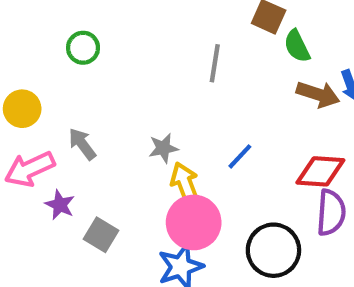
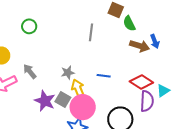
blue line: (240, 156) -> (104, 76), turned 56
red diamond: (320, 171) -> (141, 82), turned 30
purple star: (60, 205) -> (45, 101), moved, size x1.5
gray square: (101, 235) -> (63, 99), moved

